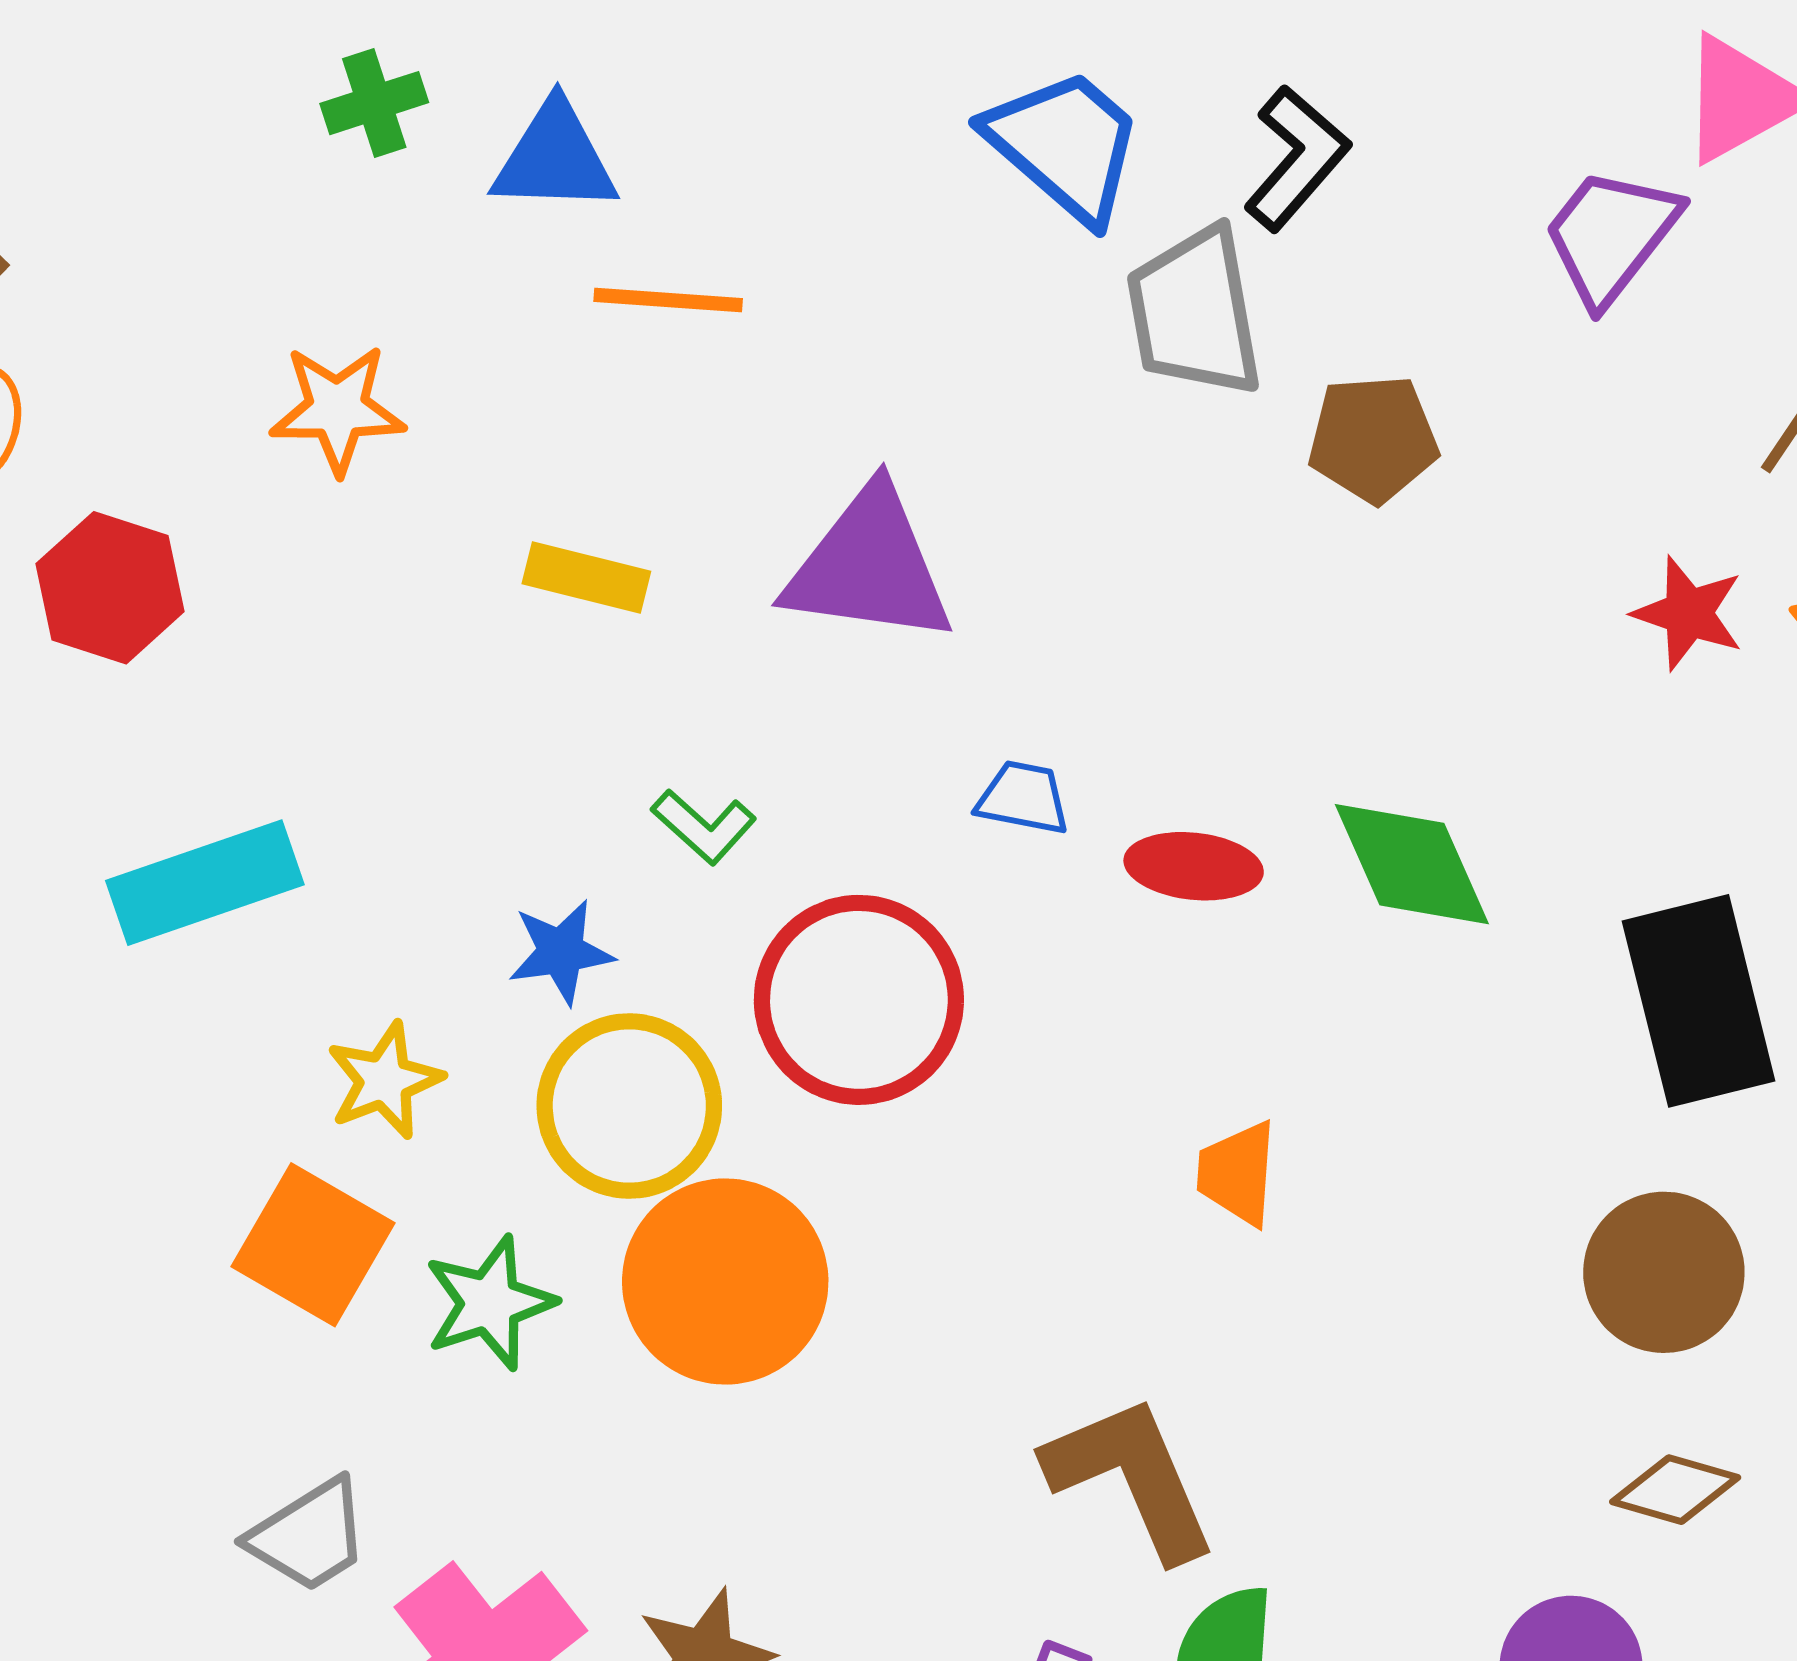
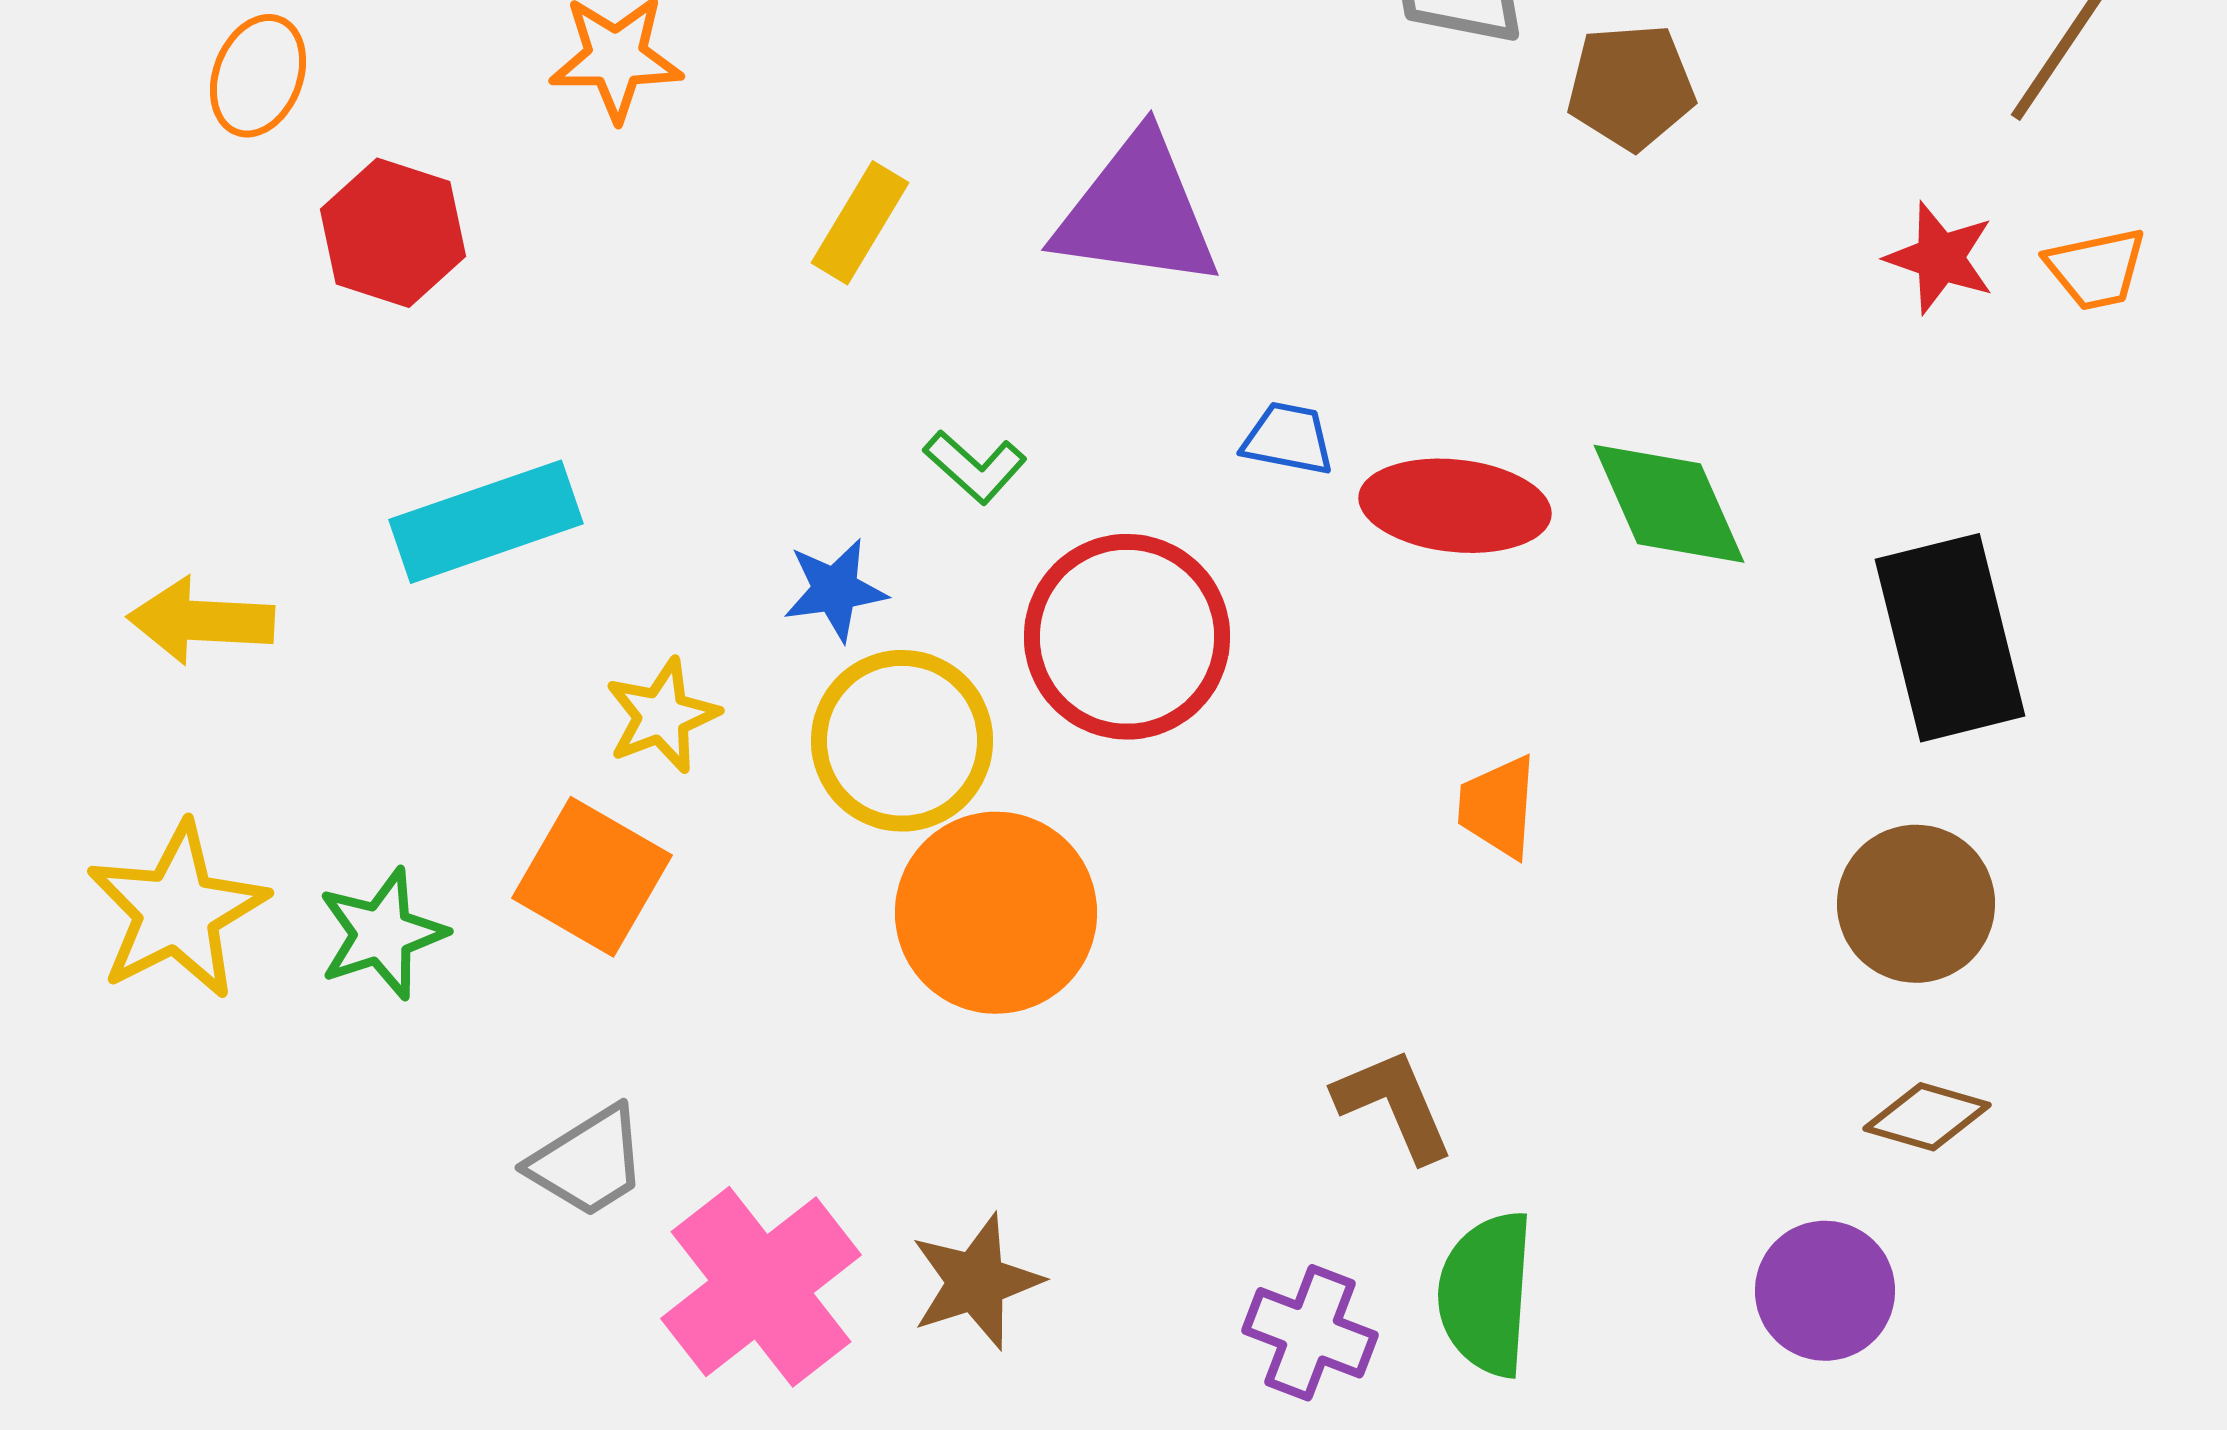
yellow rectangle: (586, 577) -> (860, 223), turned -73
red ellipse: (1194, 866) -> (1455, 506), size x1.4
green star: (490, 1303) -> (382, 934), moved
brown L-shape: (1131, 1477) -> (1394, 1105), size x0.7

